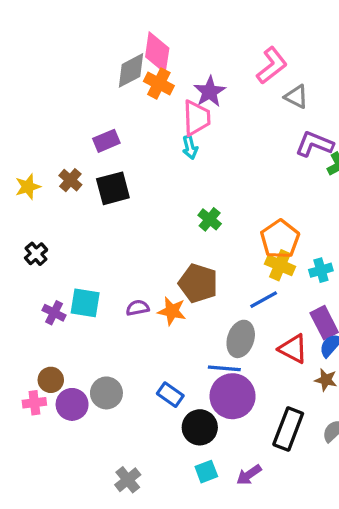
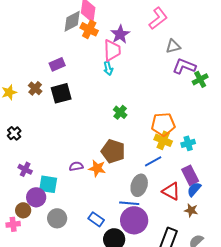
gray triangle: (296, 97) -> (173, 46), moved, turned -42
orange pentagon: (280, 239) -> (163, 124), turned 30
cyan square: (85, 303) -> (48, 184), moved
purple circle: (72, 404) -> (36, 197), moved

